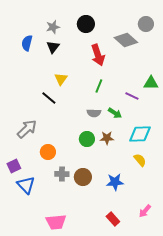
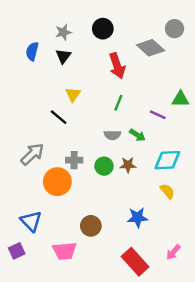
orange circle: (48, 152) -> (57, 182), size x1.5
purple square: (14, 166) -> (17, 251), moved
gray cross: (62, 174) -> (74, 160), moved
brown circle: (83, 177) -> (91, 226), moved
red rectangle: (113, 219) -> (135, 262), size x1.6
pink trapezoid: (56, 222) -> (65, 251), moved

